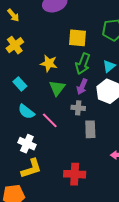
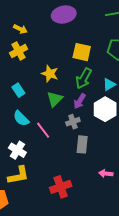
yellow arrow: (13, 15) -> (20, 29), moved, turned -32
gray cross: (78, 108) -> (73, 122), turned -32
red cross: (75, 174) -> (61, 187), turned -30

